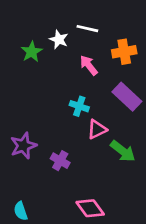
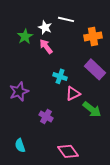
pink arrow: (89, 65) -> (46, 46), moved
purple star: (23, 146) -> (19, 91), moved
cyan semicircle: (21, 211) -> (20, 145), moved

